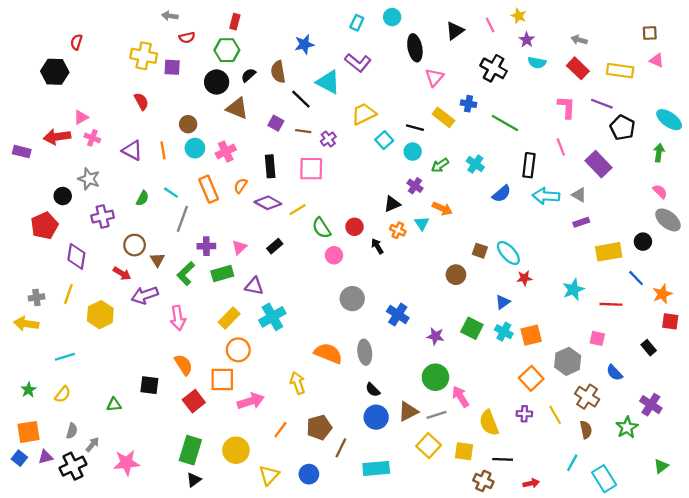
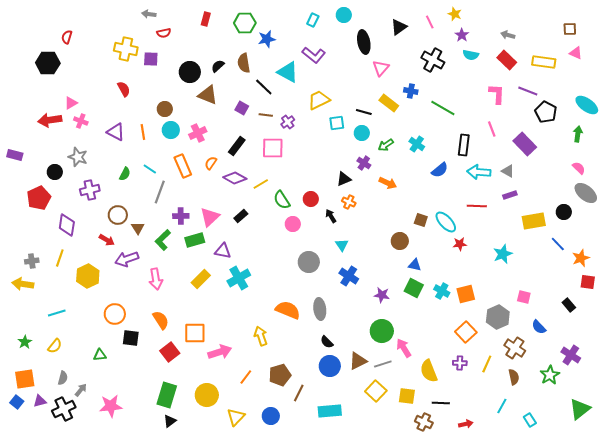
green hexagon: (227, 50) -> (245, 23), moved
cyan square: (384, 140) -> (337, 123), turned 35
purple rectangle: (22, 152) -> (15, 155), moved
black rectangle: (270, 166) -> (237, 146), turned 42
cyan triangle: (422, 223) -> (342, 245), moved
pink triangle: (239, 247) -> (210, 217), size x1.5
blue triangle: (503, 302) -> (415, 265), moved, turned 48
red line: (611, 304) -> (477, 206), moved
orange circle: (238, 350) -> (115, 314), moved
yellow line: (555, 415) -> (487, 364), turned 54
green triangle: (661, 466) -> (580, 409), size x1.6
cyan rectangle: (604, 479) -> (530, 420), size x0.6

